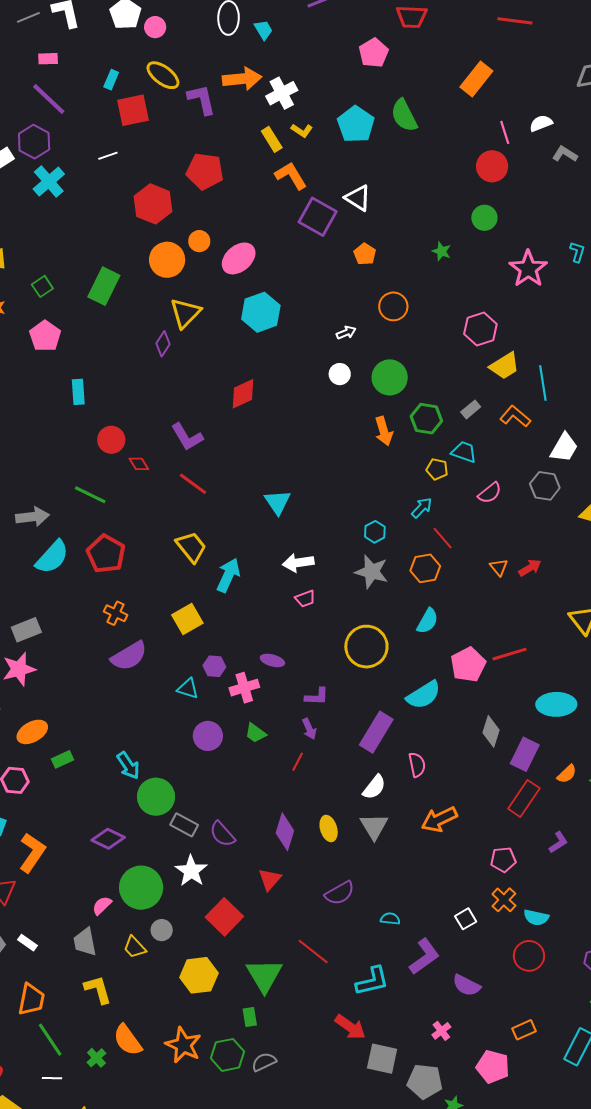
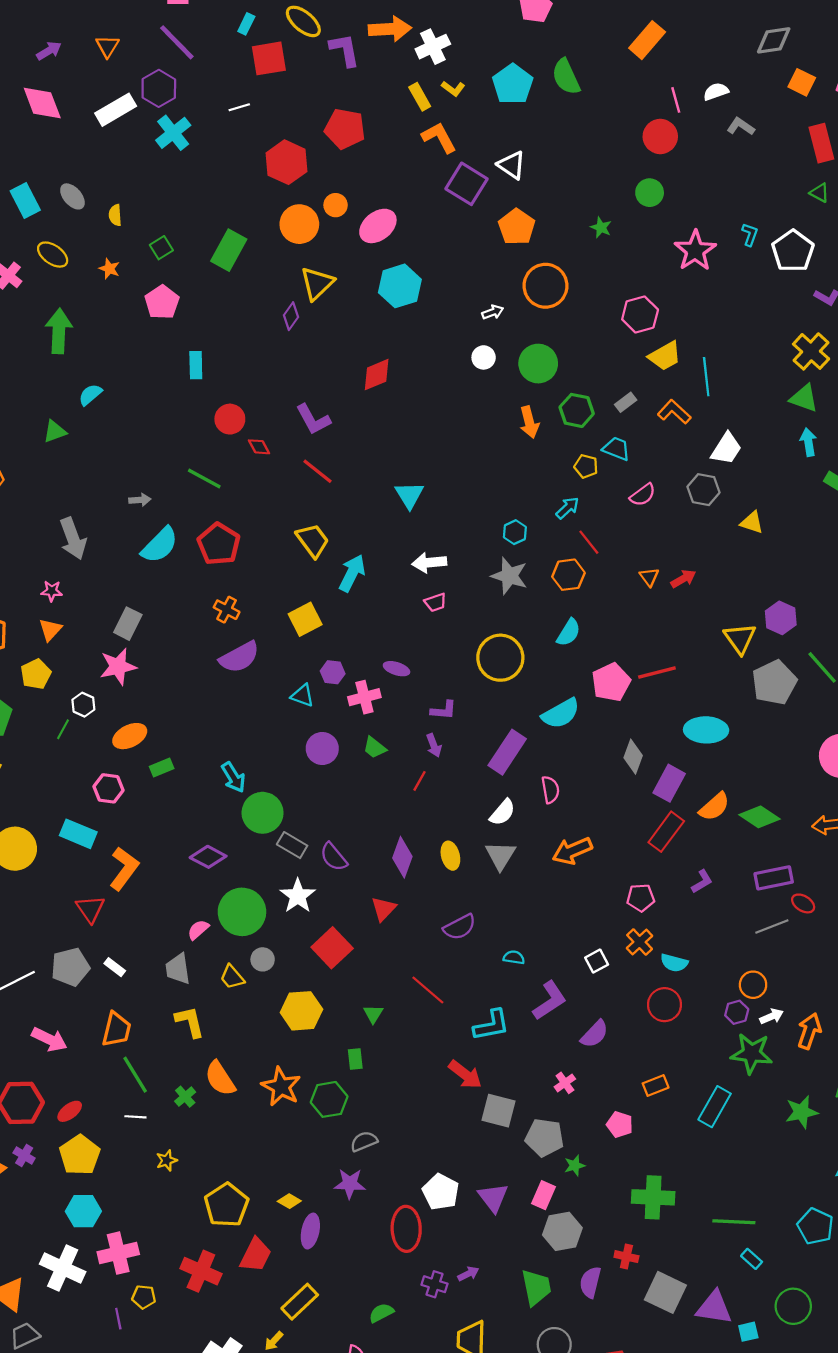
orange pentagon: (365, 254) -> (517, 227), size x1.5
orange circle: (393, 306) -> (545, 286), size x1.4
gray arrow: (33, 517) -> (140, 500), size x0.6
gray rectangle: (26, 630) -> (128, 624), turned -44
orange semicircle: (567, 774) -> (714, 807), size x1.4
green triangle: (264, 975) -> (373, 1014), size x0.5
purple semicircle: (466, 985) -> (595, 1034), turned -76
gray semicircle: (264, 1062) -> (364, 1141), moved
pink pentagon: (493, 1067) -> (620, 1125), size x0.7

